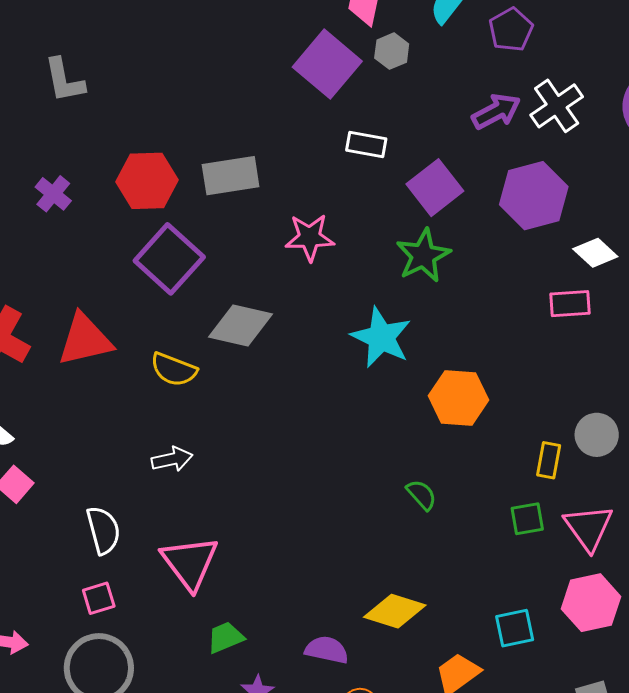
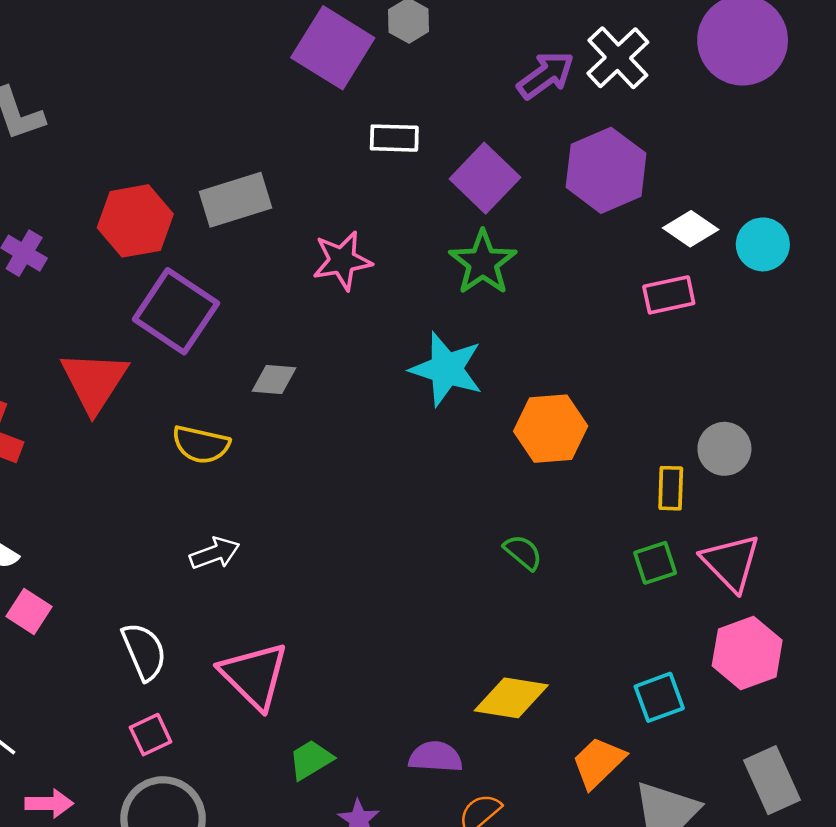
gray diamond: (241, 326) -> (274, 379), size x0.6
red triangle: (85, 340) -> (94, 381), moved, turned -36

